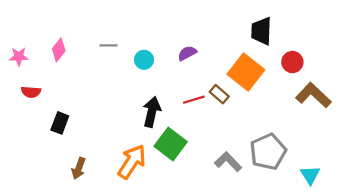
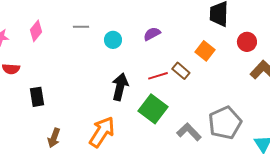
orange square: (246, 72) -> (205, 51), size x0.6
black rectangle: (60, 123) -> (37, 97), turned -30
green square: (171, 144) -> (153, 109), moved

